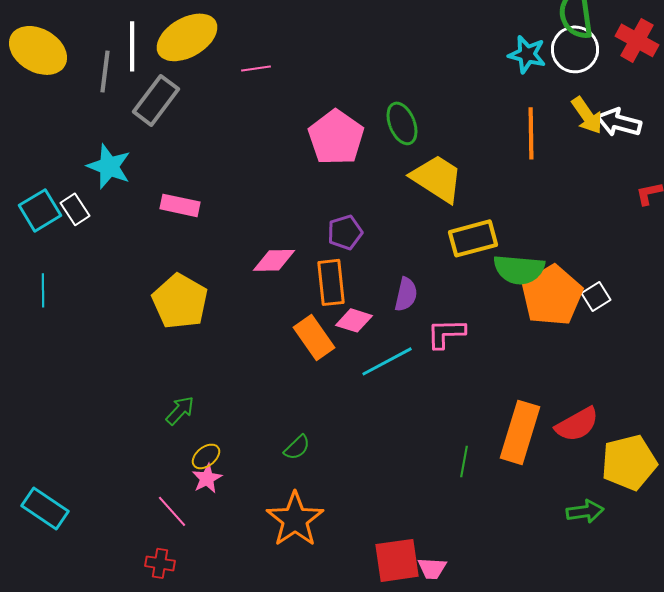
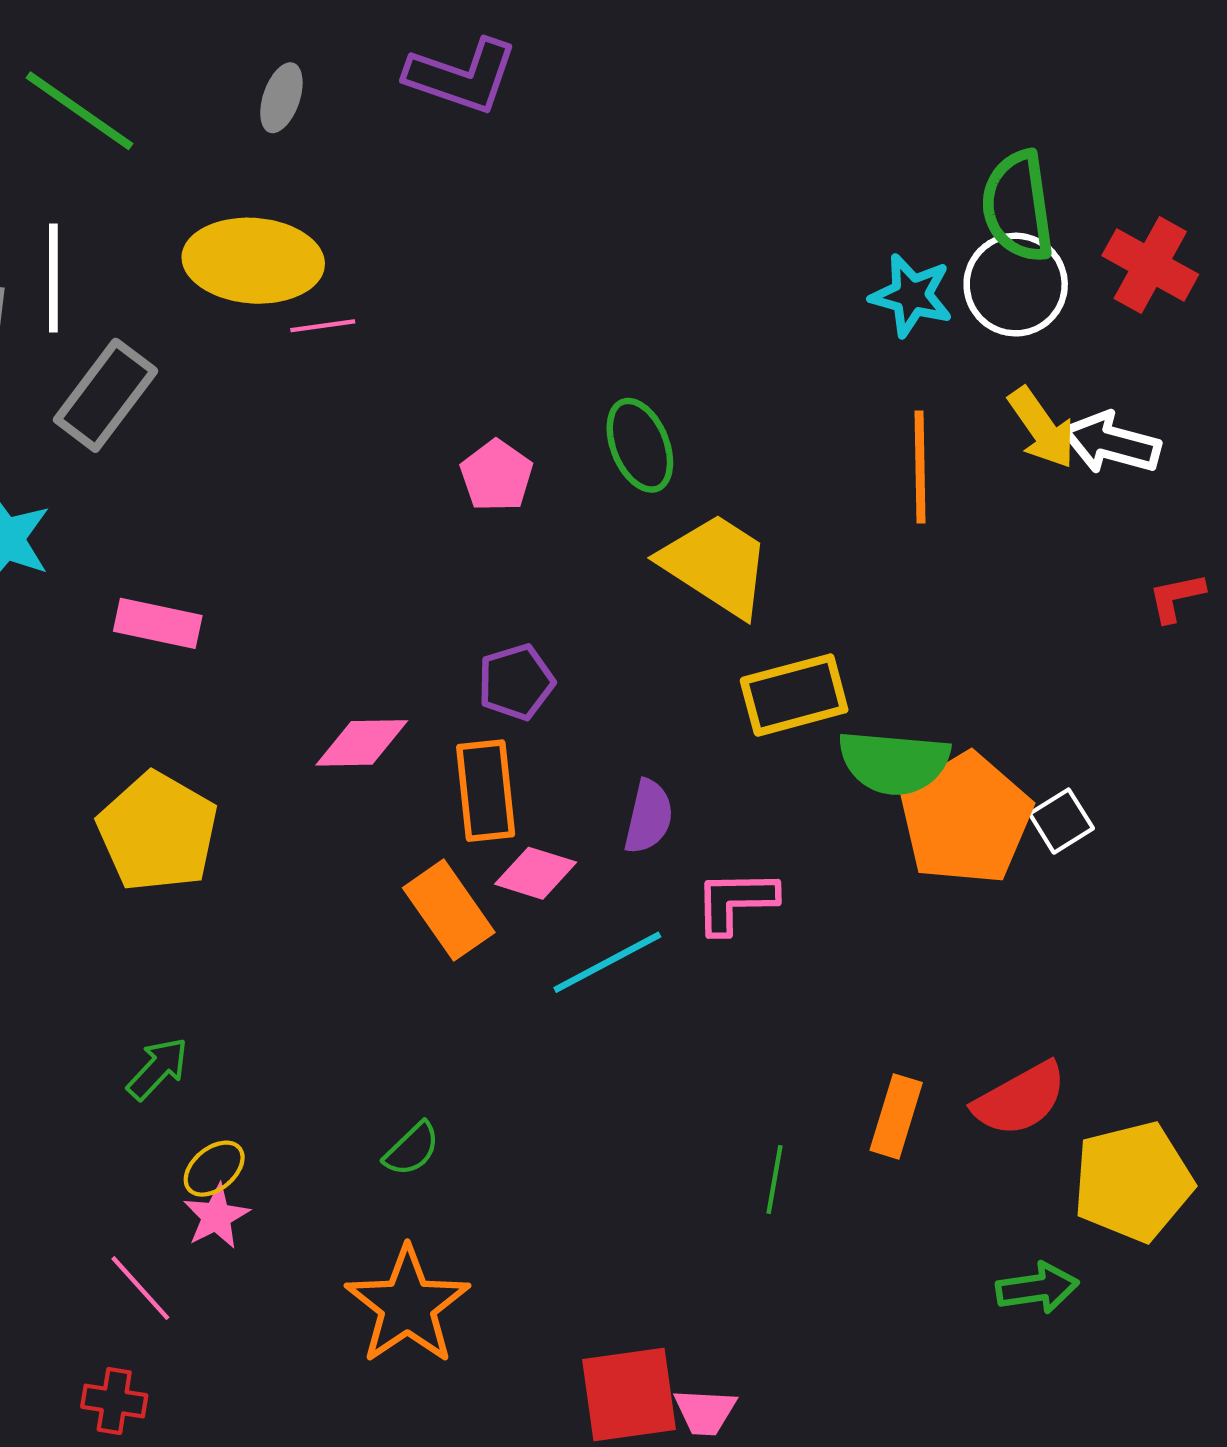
yellow ellipse: (187, 37) -> (253, 261), moved, turned 34
pink pentagon: (336, 137) -> (497, 476), size x0.6
orange rectangle: (520, 432) -> (896, 1116), size x0.6

